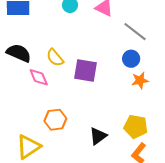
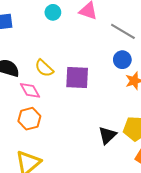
orange hexagon: (55, 120) -> (29, 119), moved
black triangle: (98, 136) -> (107, 135), moved

